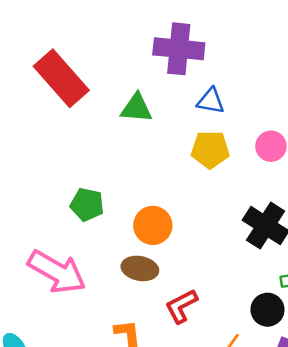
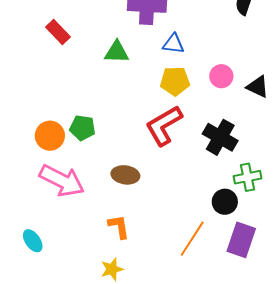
red rectangle: (61, 78) -> (58, 32), size x0.6
orange circle: (153, 225) -> (50, 136), moved
red L-shape: (181, 306) -> (164, 125), moved, size x1.5

